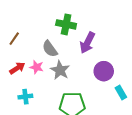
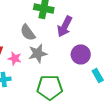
pink star: (37, 67) -> (15, 58), moved
gray star: (60, 70) -> (38, 53), turned 30

